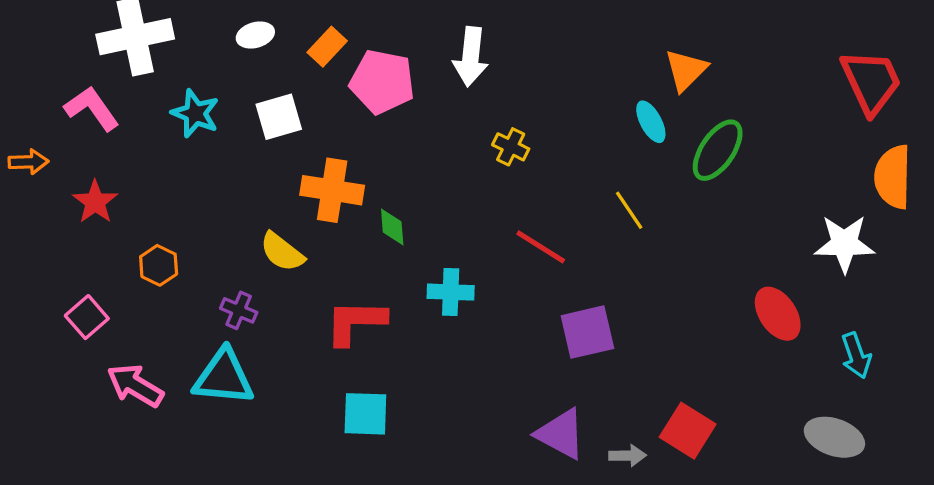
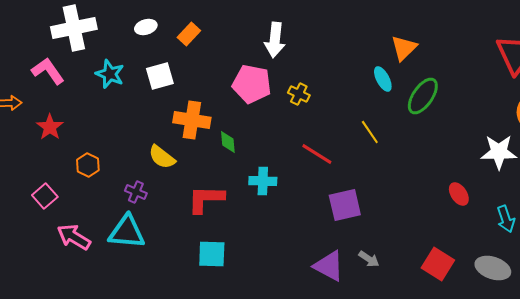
pink pentagon: (382, 82) -> (252, 84), moved
red ellipse: (778, 314) -> (459, 194), size x0.7
red square: (688, 431) -> (438, 264), moved
gray arrow: (627, 456) -> (369, 259), moved, turned 35

